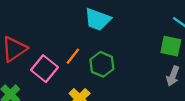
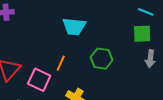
green hexagon: (102, 64) -> (102, 59), moved

